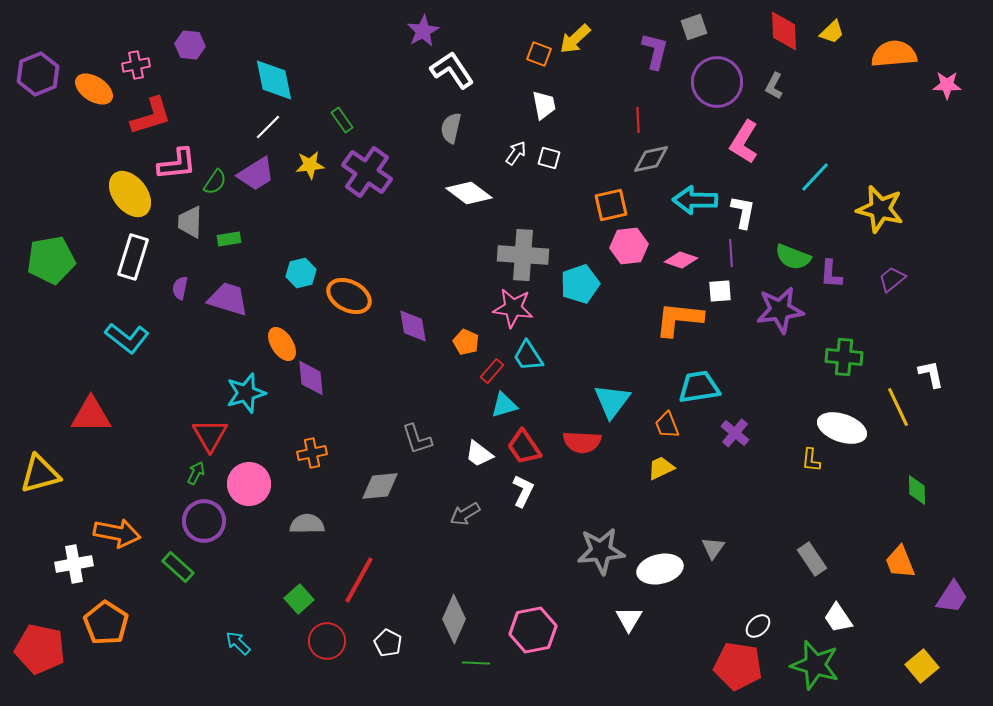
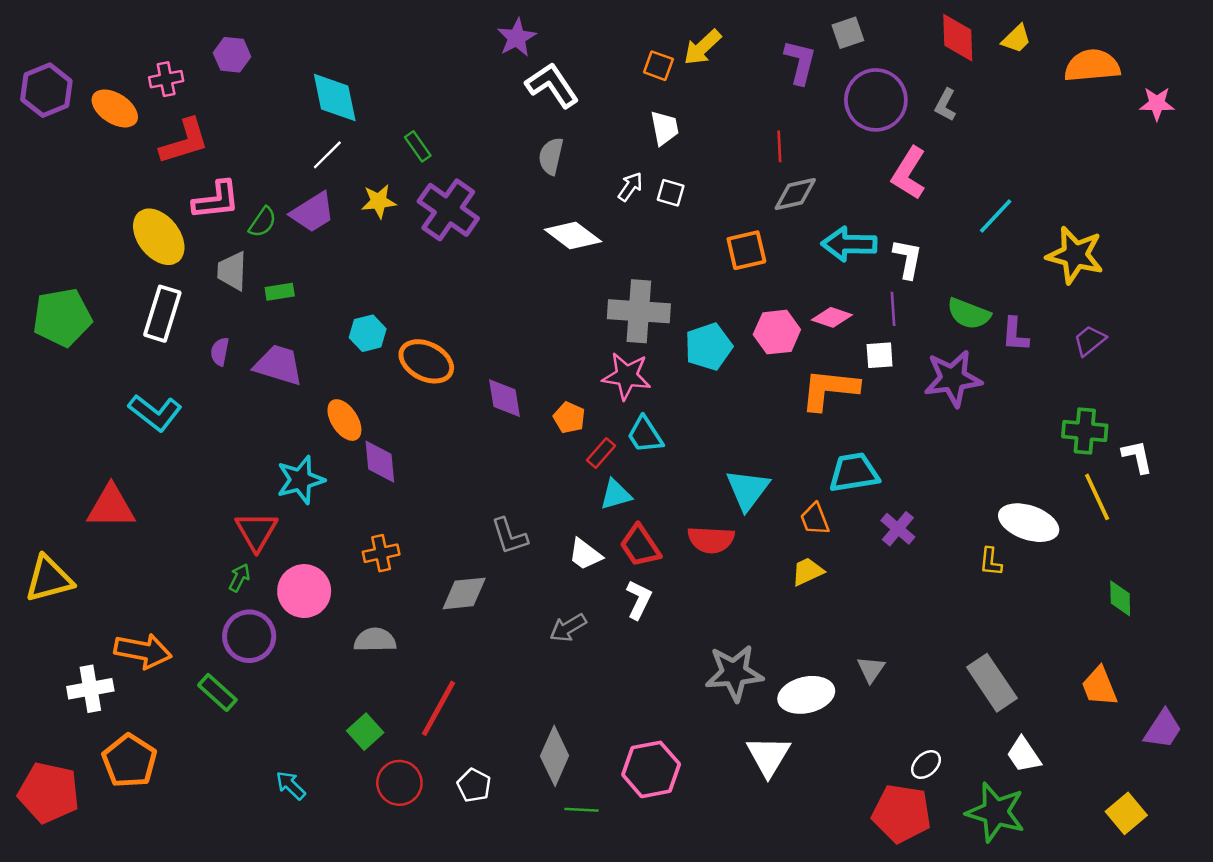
pink hexagon: (629, 246) -> (777, 332), moved
green cross: (844, 357) -> (1085, 431), moved
gray rectangle: (812, 559) -> (992, 683), size x1.4
white triangle: (629, 619) -> (768, 756), size x1.4

